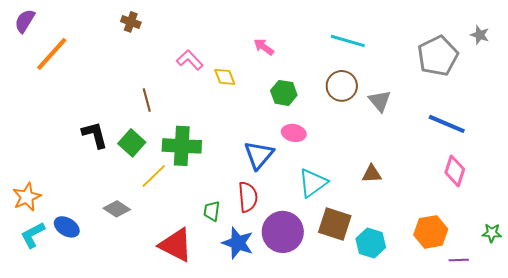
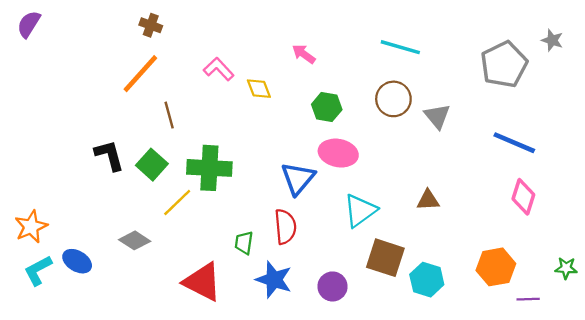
orange line: (52, 54) -> (140, 74), moved
pink ellipse: (294, 133) -> (338, 153), size x1.4
purple circle: (283, 232) -> (332, 286), moved, size x0.6

